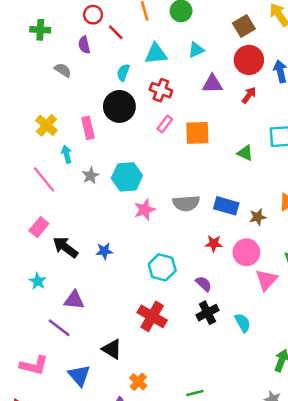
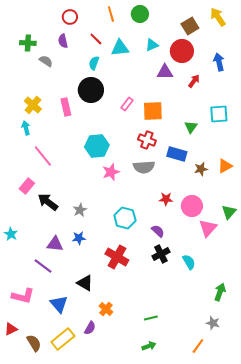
green cross: (40, 30) -> (28, 43), moved
red line: (116, 32) -> (96, 39), moved
red circle: (249, 60) -> (182, 51), moved
red cross: (161, 90) -> (147, 140), moved
green triangle: (245, 153) -> (191, 127), turned 40
cyan arrow: (67, 154) -> (26, 128), moved
gray star: (91, 176) -> (80, 210), moved
pink line: (44, 179) -> (43, 156), moved
blue rectangle: (226, 206) -> (177, 154), moved
brown star: (258, 217) -> (201, 169), moved
blue star: (104, 251) -> (79, 238), moved
cyan star: (38, 281) -> (11, 234), moved

